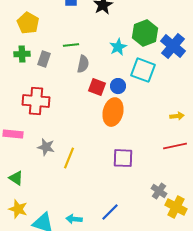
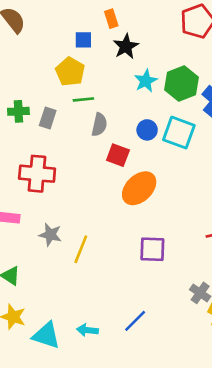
yellow pentagon: (28, 23) -> (70, 72), moved
cyan star: (118, 47) -> (146, 81), moved
blue circle: (118, 86) -> (147, 130), moved
orange ellipse: (113, 112) -> (139, 188), turned 32

